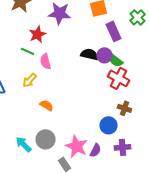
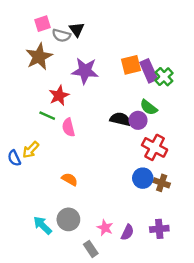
green cross: (137, 17) -> (164, 77), moved
purple rectangle: (113, 31) -> (149, 71), moved
green semicircle: (115, 60) -> (149, 107), moved
yellow arrow: (29, 80) -> (31, 150), moved
blue circle: (108, 125) -> (143, 178), moved
pink star: (76, 146) -> (105, 228), size x0.6

